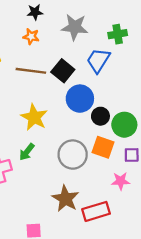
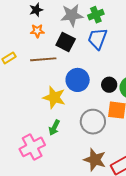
green cross: (118, 34) -> (96, 15), moved
black square: (63, 71) -> (66, 42), moved
blue circle: (80, 99) -> (78, 80), moved

